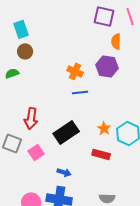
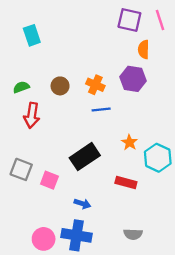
brown circle: (25, 51) -> (60, 86), moved
red arrow: (31, 118) -> (32, 115), moved
orange star: (104, 128) -> (129, 142), moved
pink square: (36, 152) -> (49, 180), turned -35

